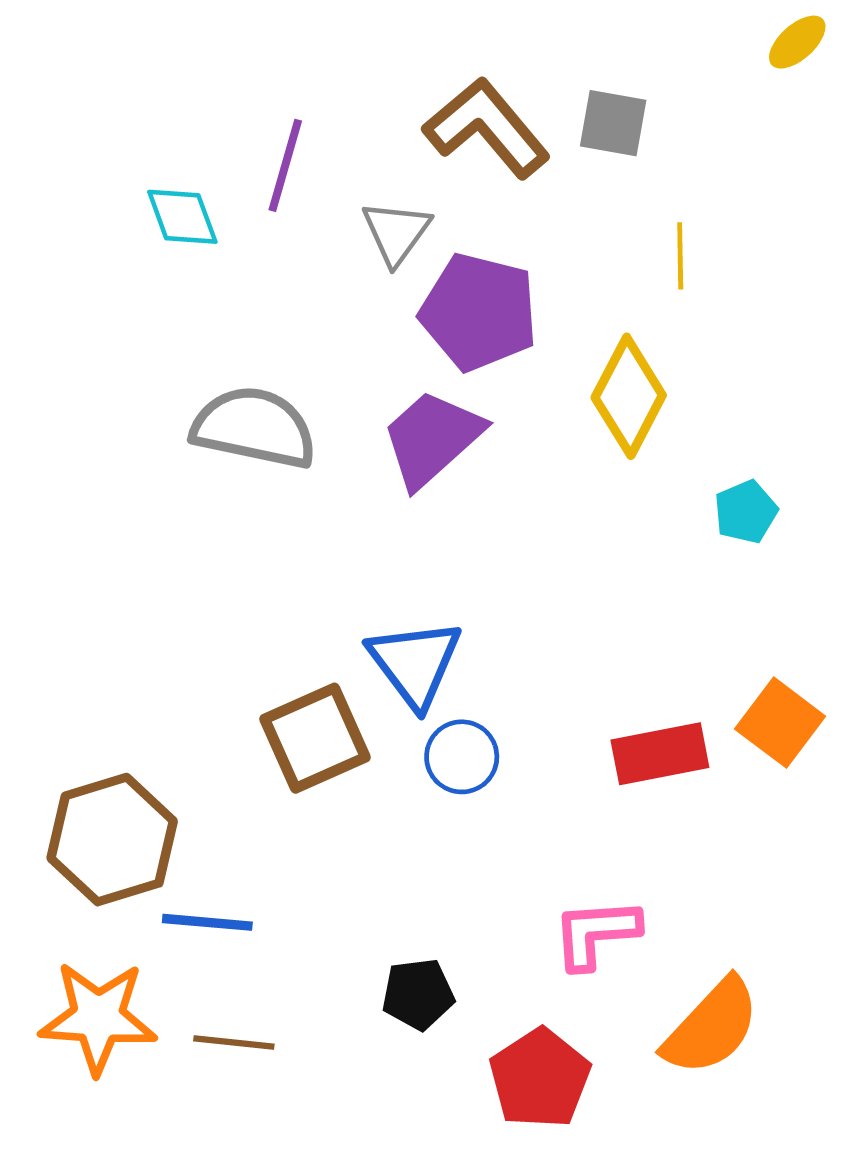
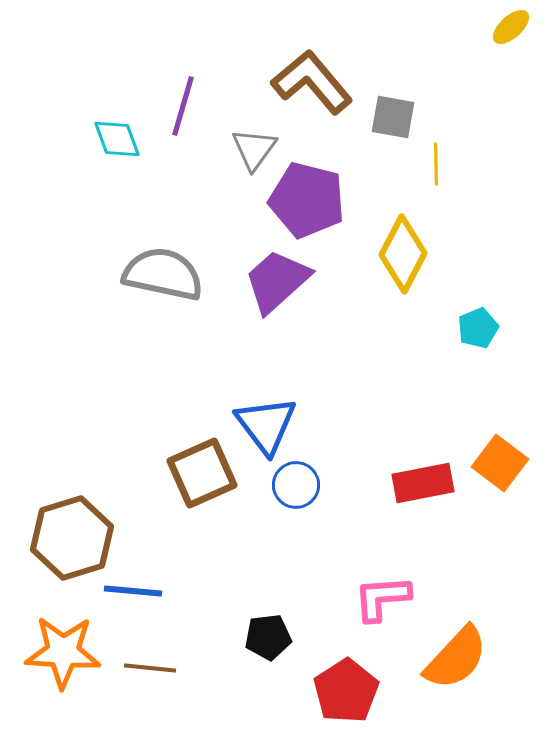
gray square: (613, 123) -> (393, 117), moved

